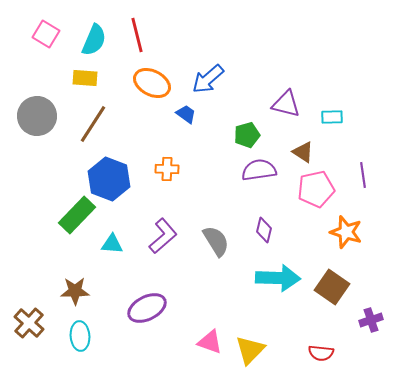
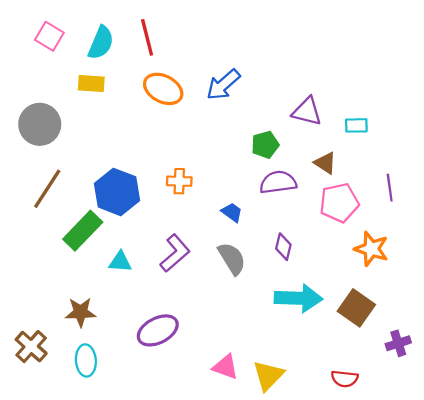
blue trapezoid: (186, 114) -> (232, 212), moved
brown line: (93, 124) -> (47, 189), moved

